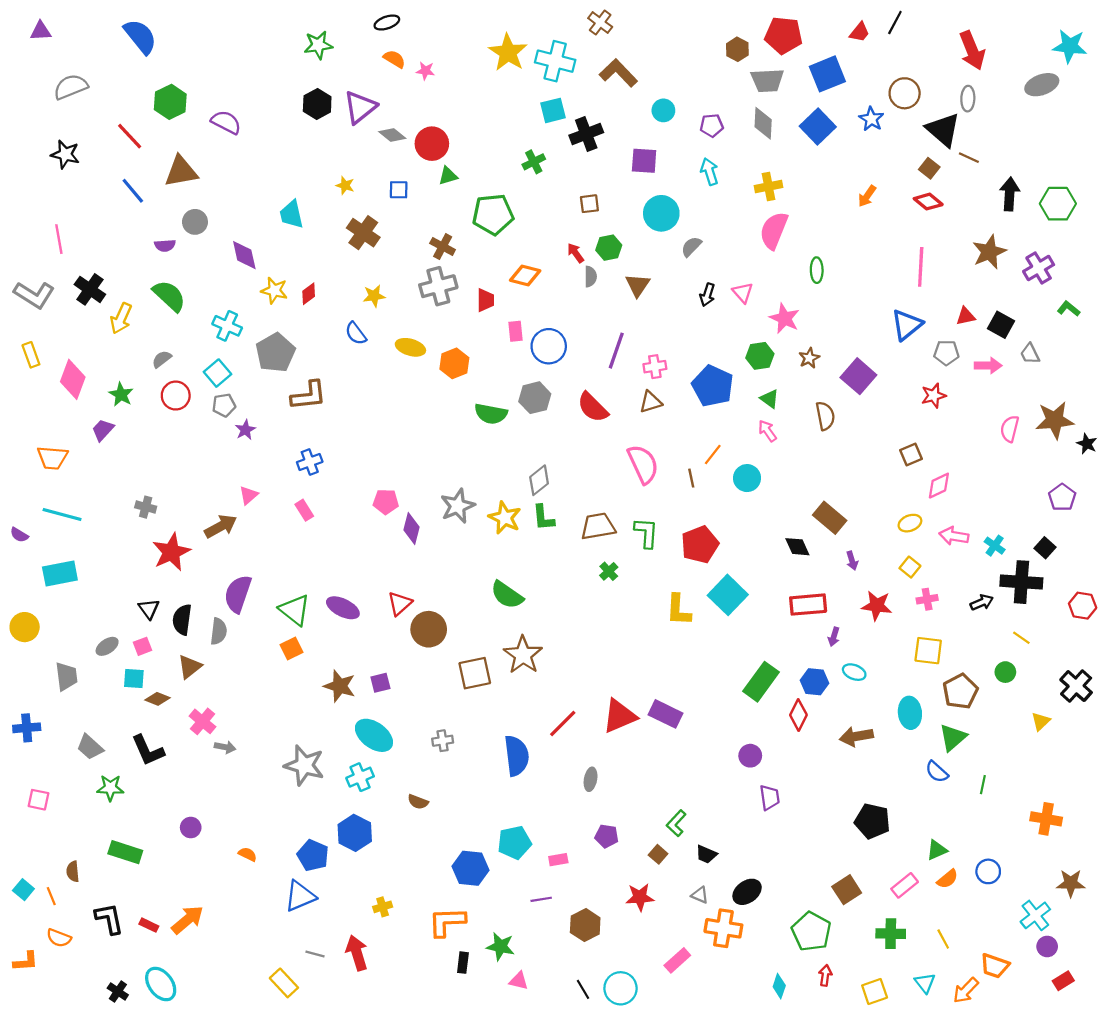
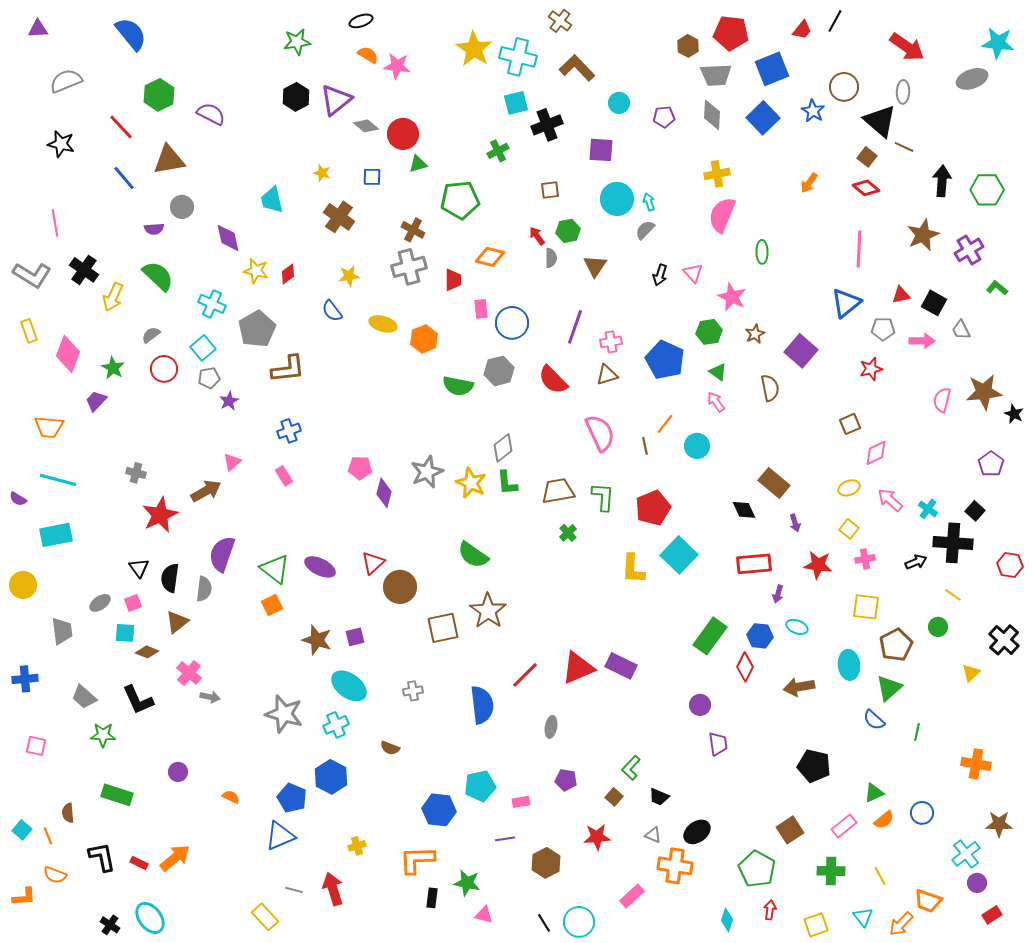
red arrow: (972, 50) -> (907, 47), turned -33
pink star: (425, 71) -> (397, 66), size x1.5
cyan arrow: (709, 172) -> (649, 202), moved, size x0.7
pink arrow: (954, 536) -> (890, 500), turned 32

